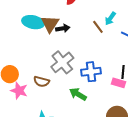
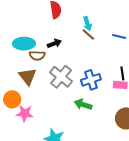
cyan arrow: (110, 18) -> (87, 24), moved, turned -40
brown triangle: (50, 24) -> (28, 76), moved
brown semicircle: (41, 82) -> (37, 56), moved

